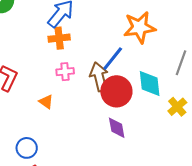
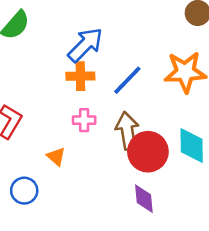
blue line: (113, 59) -> (127, 80), moved
blue circle: (27, 148) -> (24, 191), moved

